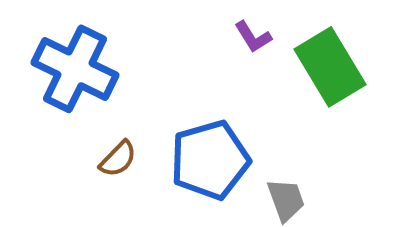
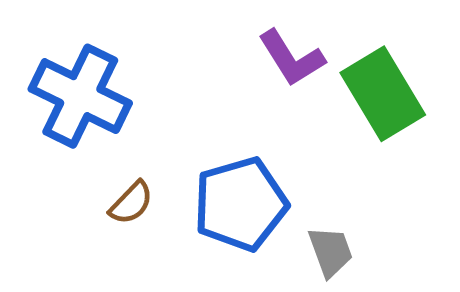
purple L-shape: (253, 37) -> (291, 58), size x1.5

